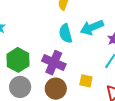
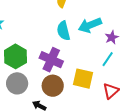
yellow square: (86, 81) -> (83, 79), size x1.5

